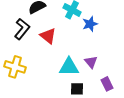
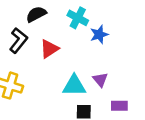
red triangle: (48, 36) -> (49, 49), turned 48
purple rectangle: (107, 84) -> (119, 106), turned -64

